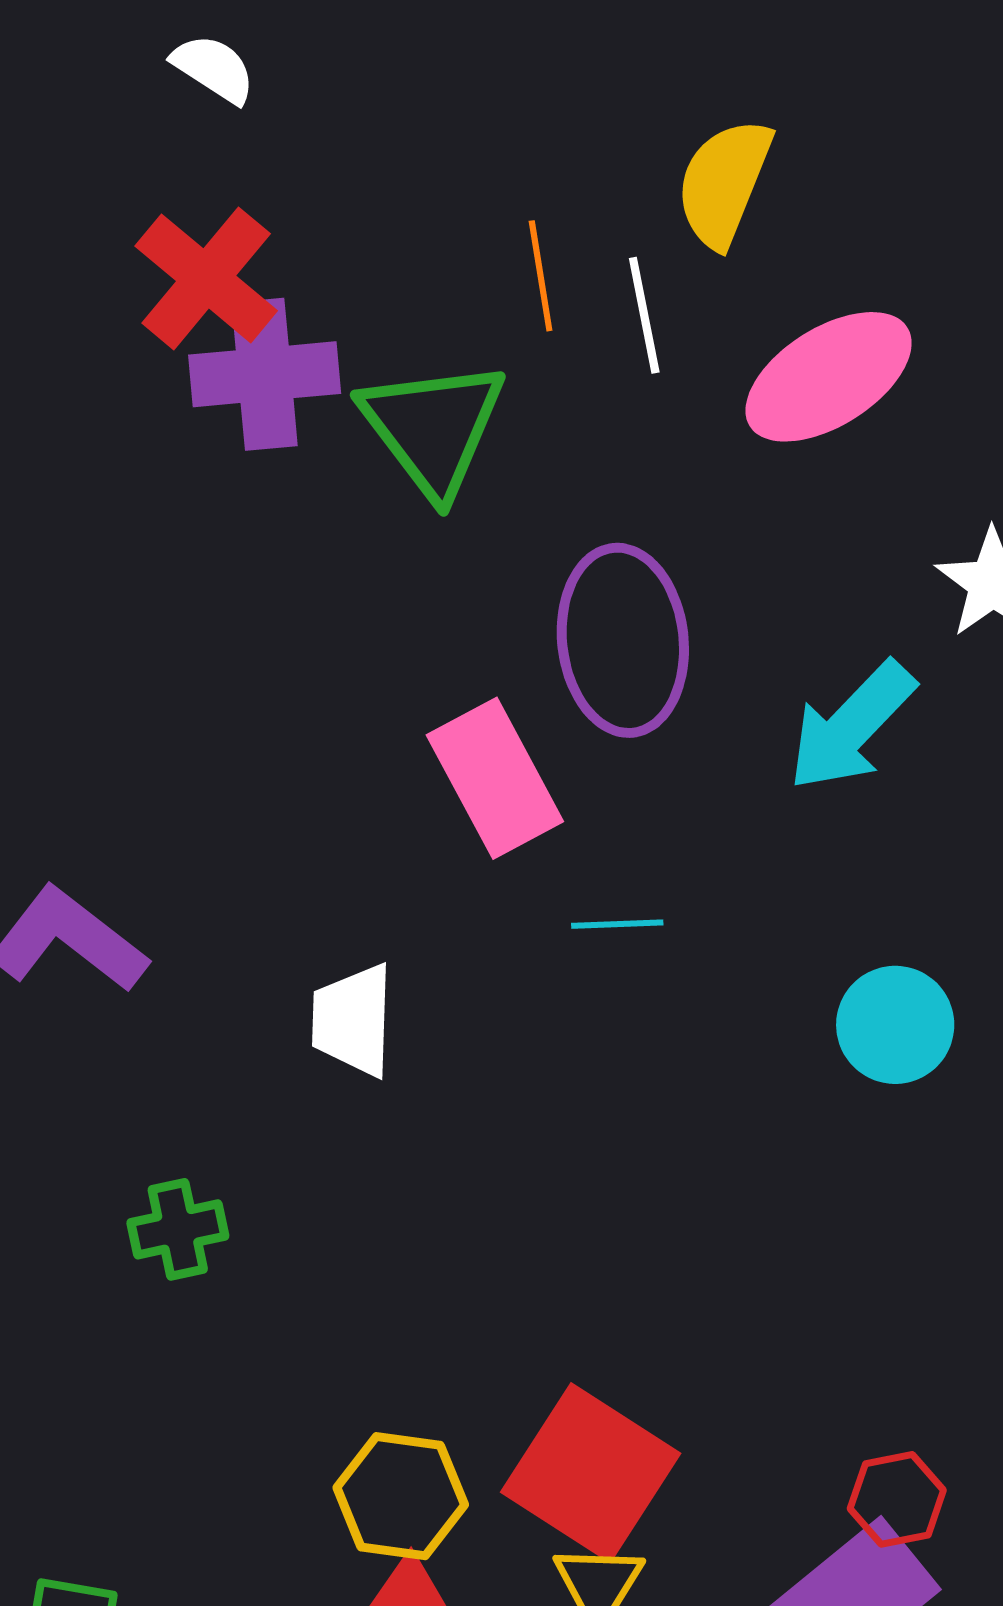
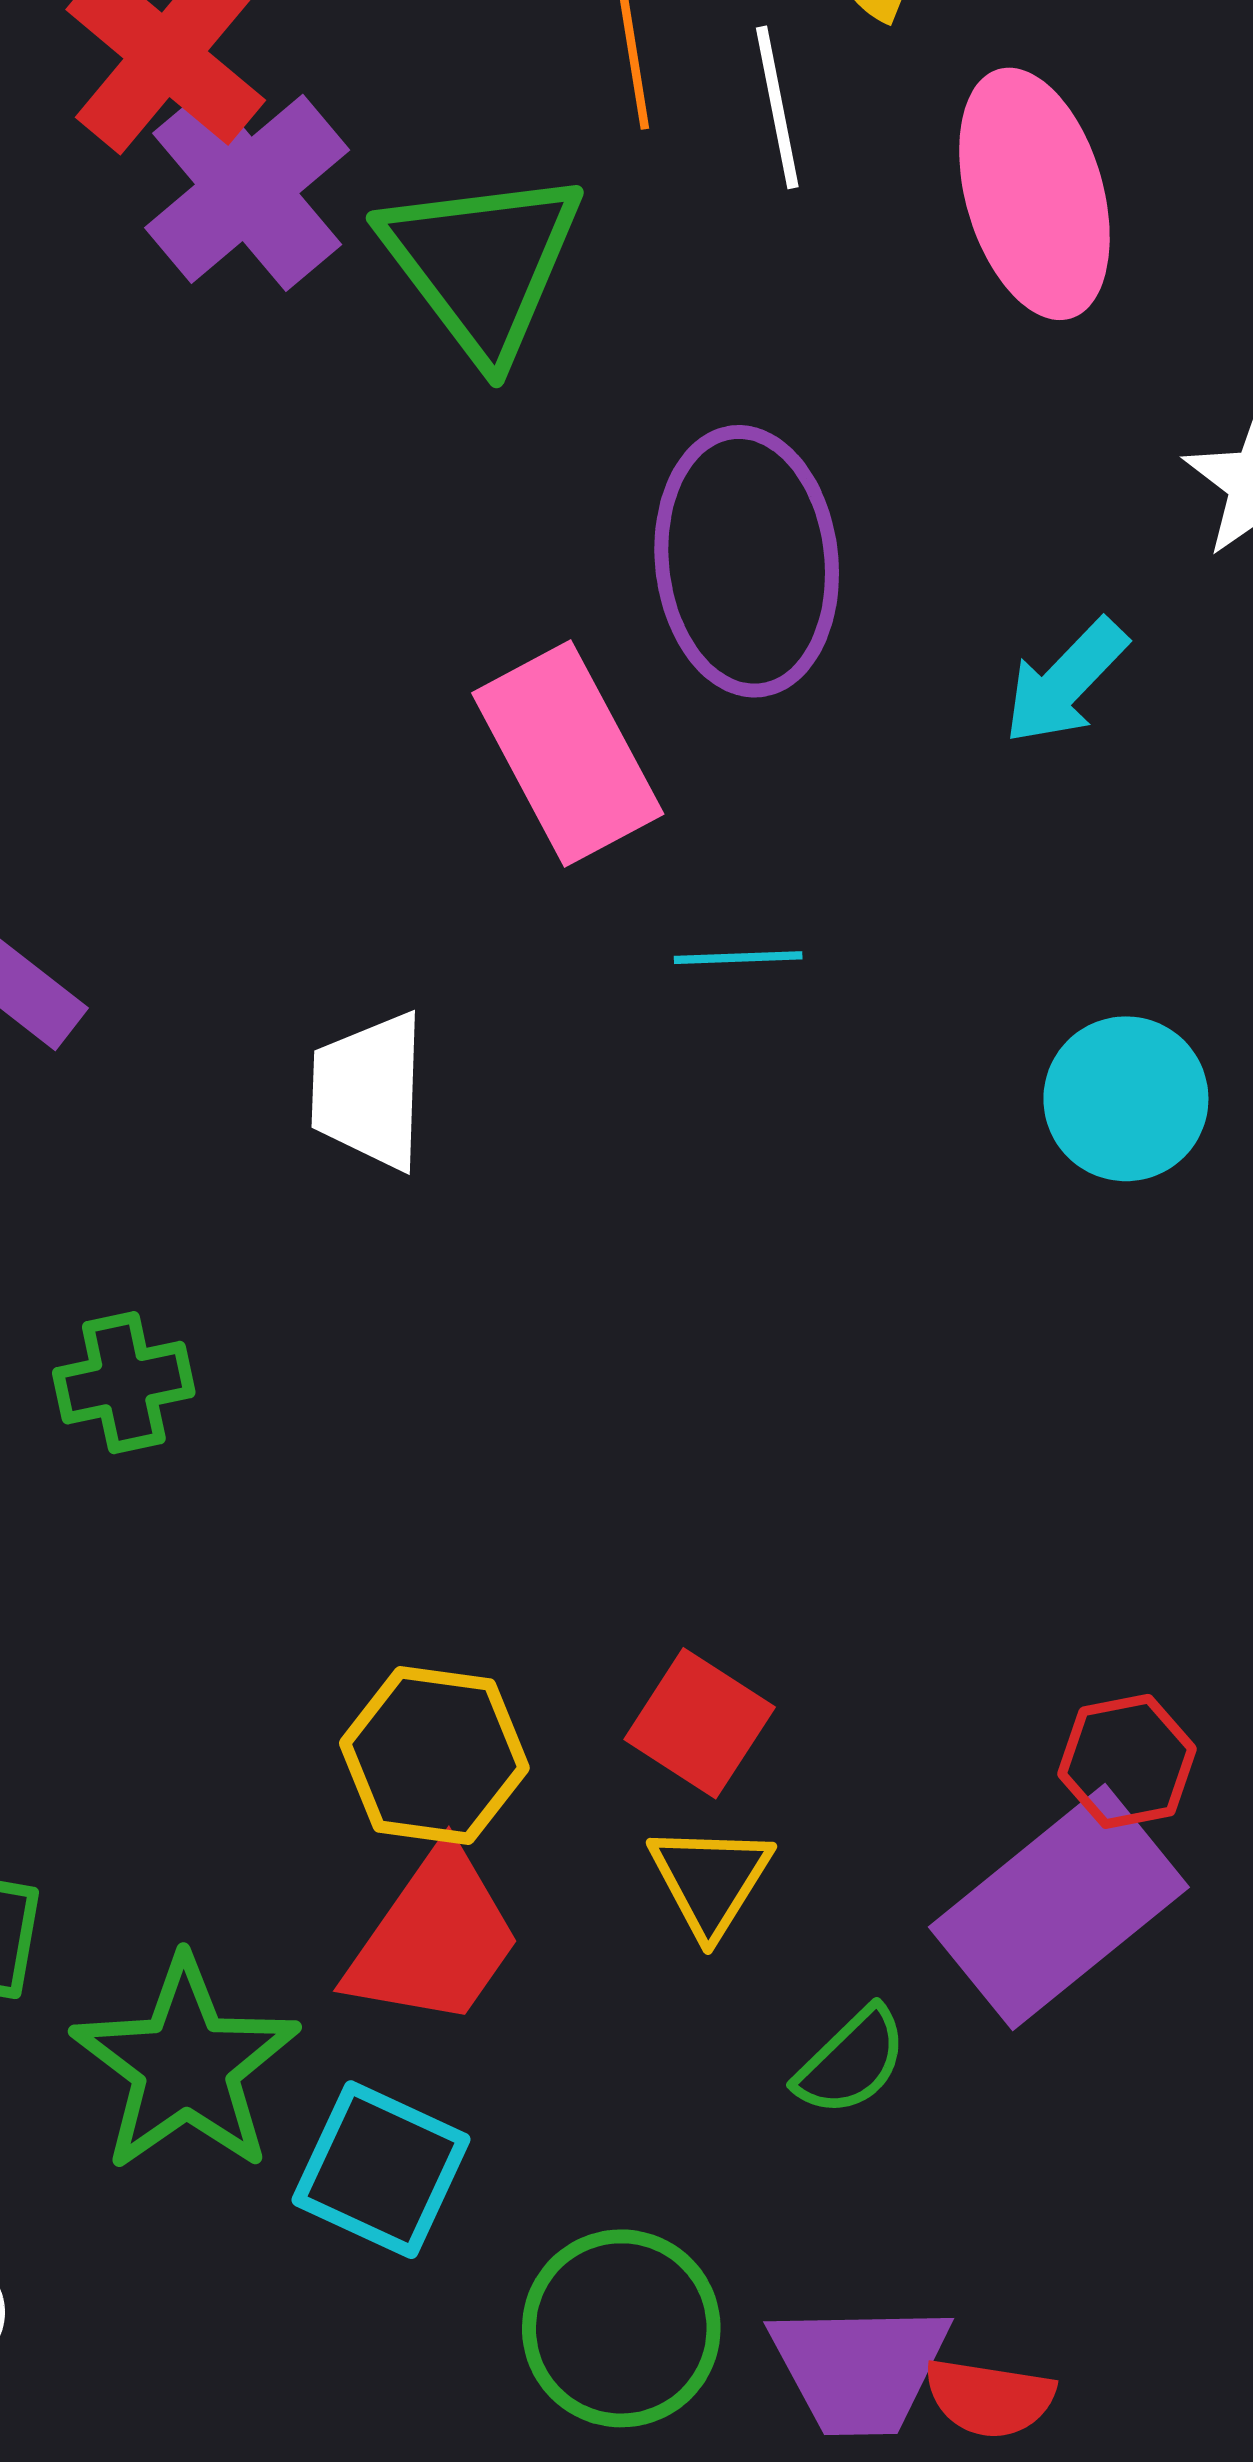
purple cross: (265, 374) -> (247, 189), turned -35
pink ellipse: (829, 377) -> (1034, 194), turned -74
cyan arrow: (851, 726) -> (1065, 682), size x0.7
red square: (591, 1473) -> (700, 1723), size x0.6

